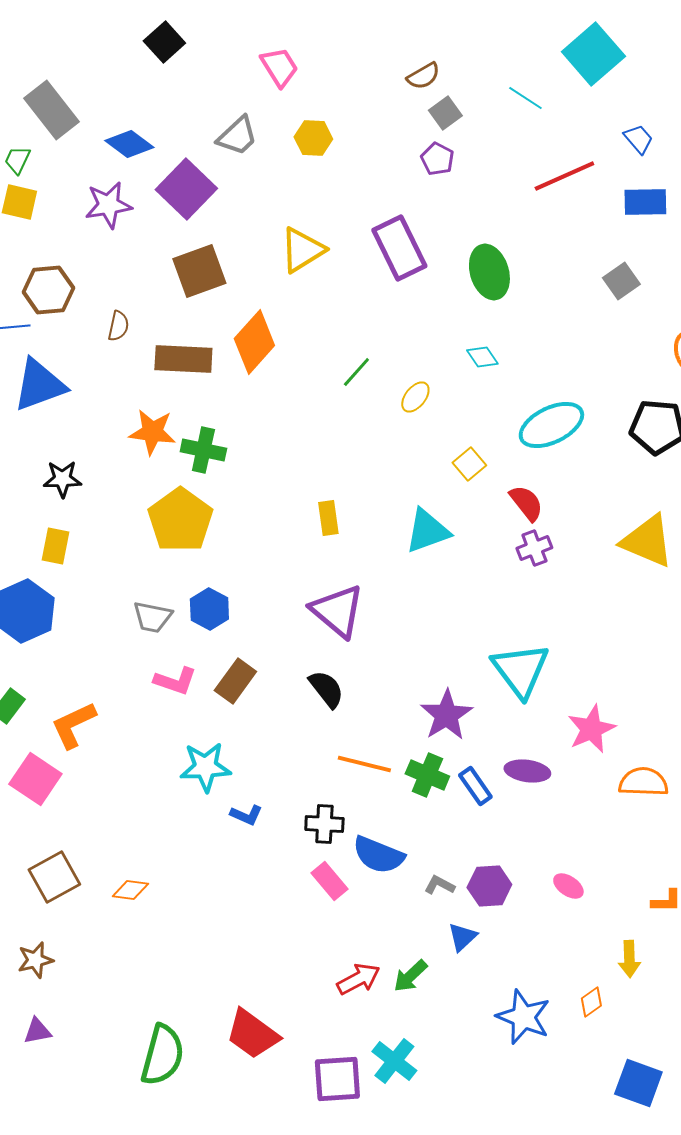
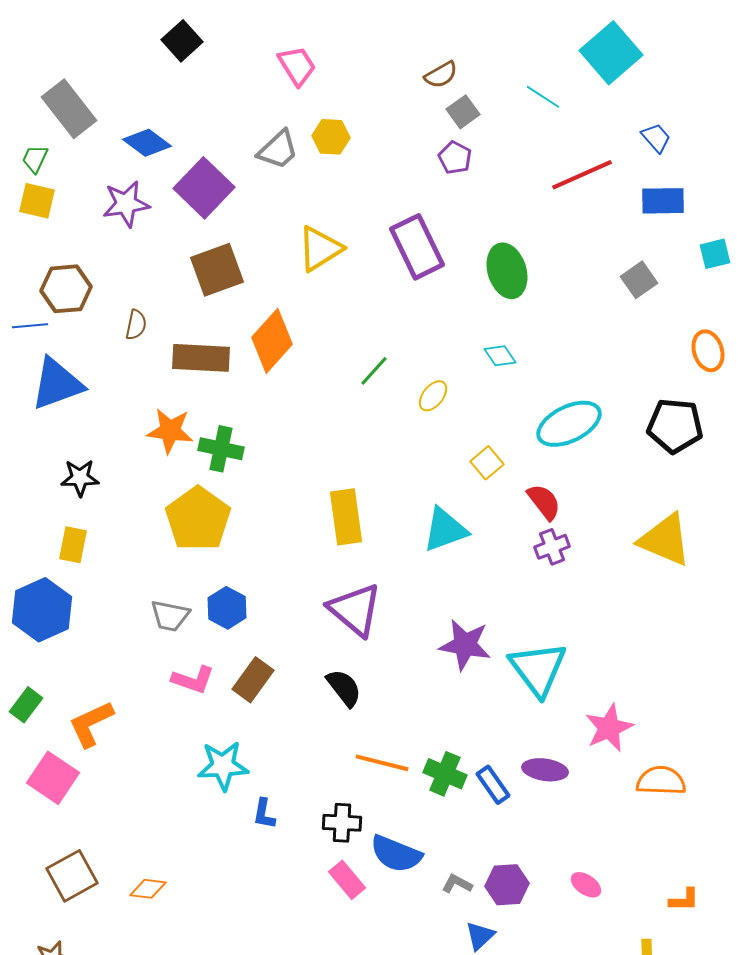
gray trapezoid: (237, 136) -> (278, 150), moved
yellow rectangle: (328, 518) -> (346, 517), size x1.6
purple star: (446, 715) -> (465, 645), moved, turned -30
blue L-shape: (246, 815) -> (264, 814), turned 76

